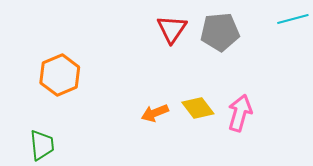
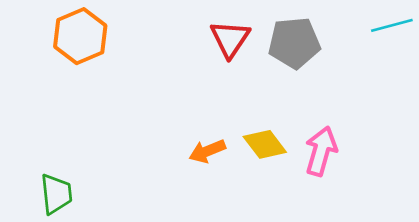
orange hexagon: (60, 75) -> (80, 36), moved

